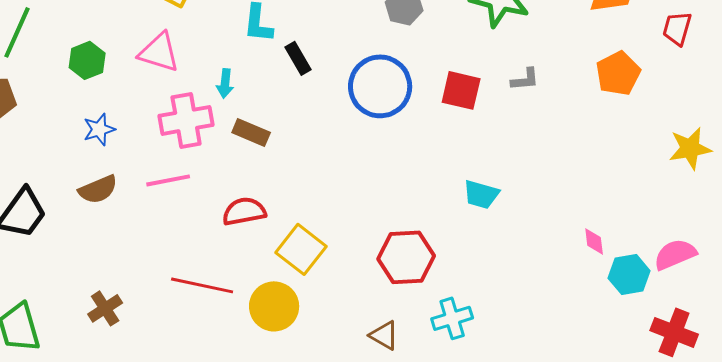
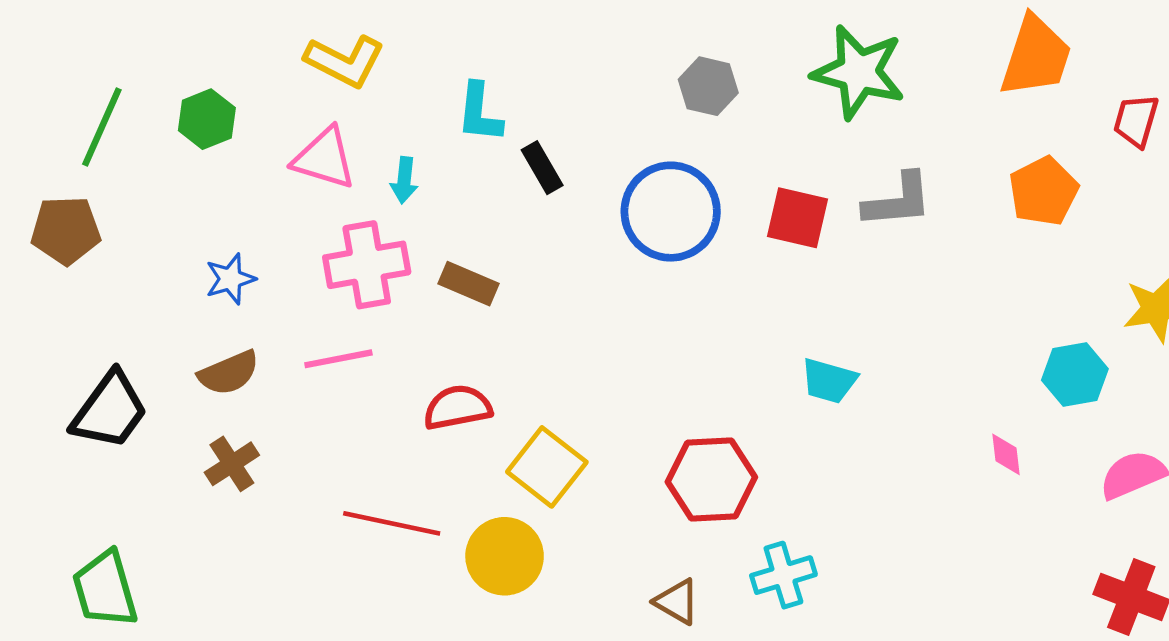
green hexagon: (87, 60) -> (207, 119), moved
gray L-shape: (525, 79) -> (898, 201), size x1.6
cyan arrow: (225, 83) -> (404, 180), moved
cyan hexagon: (629, 274) -> (1075, 374), moved
brown cross: (105, 308) -> (232, 464), moved

